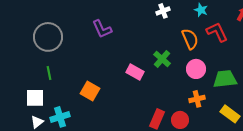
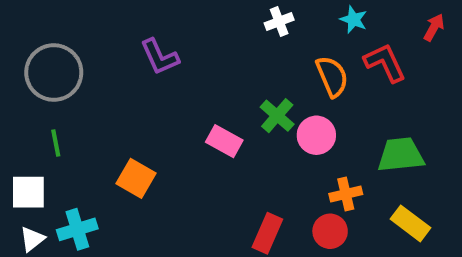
pink circle: (196, 69) -> (316, 135), moved
red circle: (180, 120) -> (330, 231), moved

